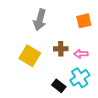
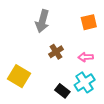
brown cross: (61, 49) -> (56, 52), moved, turned -32
yellow square: (30, 56) -> (19, 76), moved

